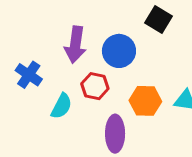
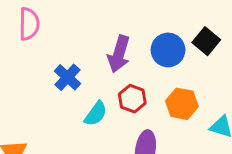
blue circle: (119, 51) -> (168, 50), moved
orange hexagon: (145, 101) -> (182, 104), moved

